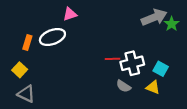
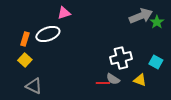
red line: (113, 59) -> (103, 83), moved
cyan square: (161, 69) -> (156, 62), moved
yellow square: (20, 70) -> (25, 60), moved
gray triangle: (26, 94) -> (34, 86), moved

